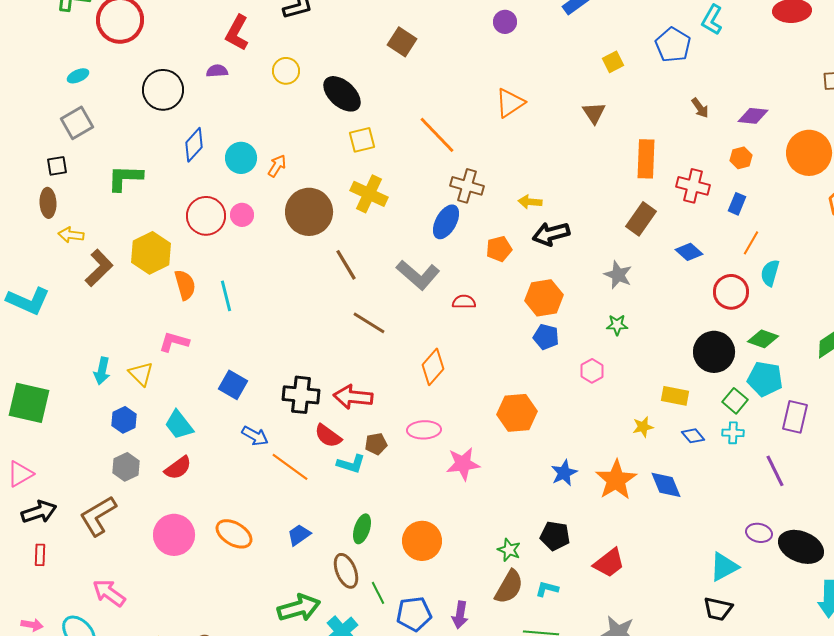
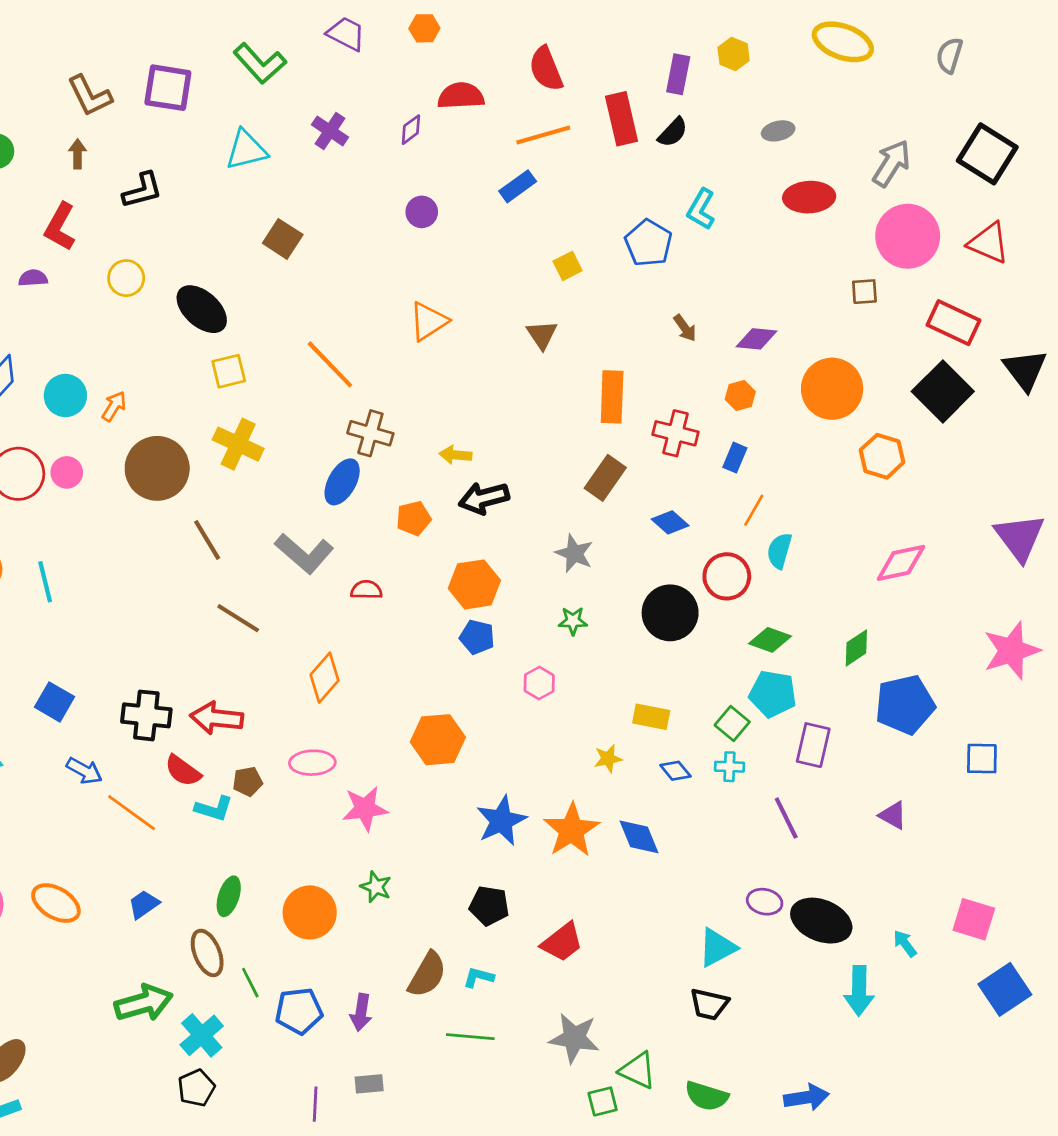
black circle: (714, 352) -> (670, 613), moved
blue star: (564, 473) -> (501, 821), size x1.4
green star: (509, 550) -> (376, 887), moved

